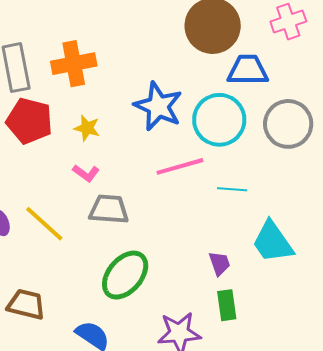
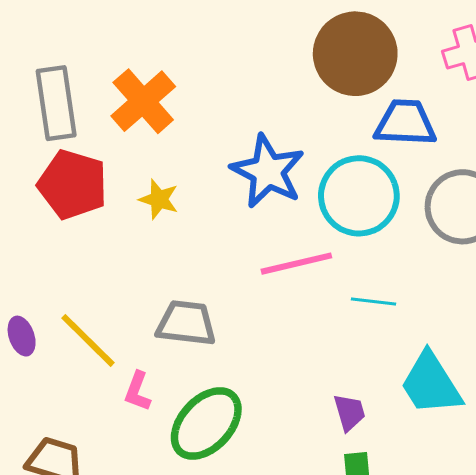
orange cross: (74, 64) -> (143, 101), turned -33
pink L-shape: (86, 173) -> (137, 391), moved, turned 72

